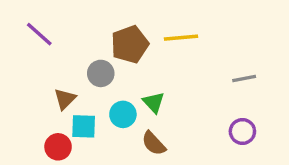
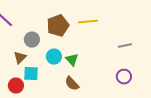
gray circle: (101, 73) -> (32, 40), moved
cyan circle: (123, 114) -> (54, 57), moved

